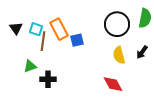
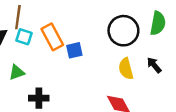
brown line: (43, 41) -> (18, 17), moved
black arrow: (142, 52) -> (154, 65), turned 104
green triangle: (30, 66) -> (17, 72), moved

